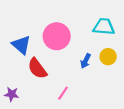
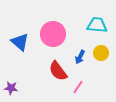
red semicircle: (37, 68) -> (58, 71), moved
pink line: (63, 93) -> (78, 87), moved

